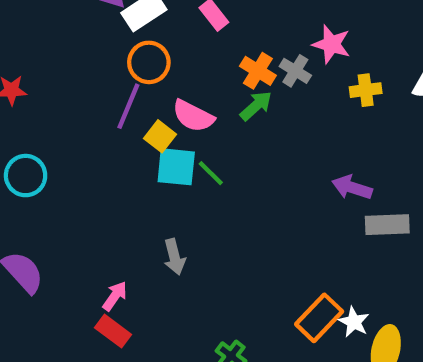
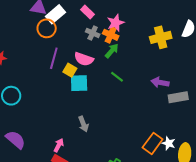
pink star: (331, 44) -> (116, 23), moved, turned -30
orange circle: (149, 62) -> (47, 28), moved
gray cross: (295, 71) -> (93, 33), moved
yellow cross: (366, 90) -> (161, 37), size x1.5
green line: (211, 173) -> (117, 77), moved

